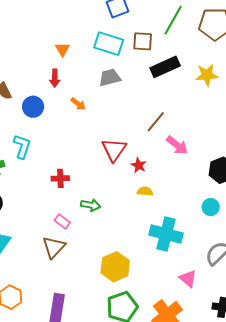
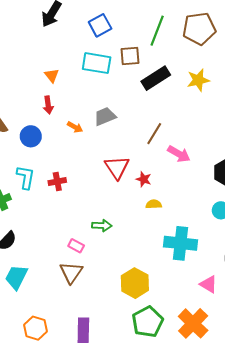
gray trapezoid: (110, 78) -> (105, 116), moved
red cross: (60, 178) -> (57, 181), moved

